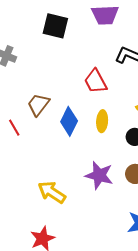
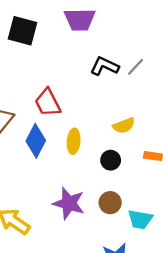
red trapezoid: (96, 81) -> (48, 103), moved

